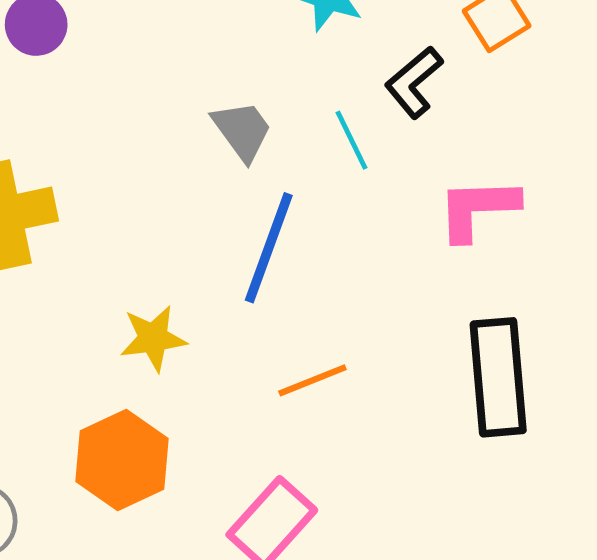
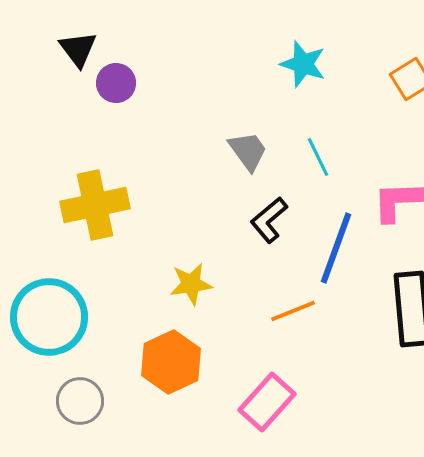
black L-shape: (414, 82) -> (269, 220), moved
blue line: (269, 248) -> (336, 248), moved

